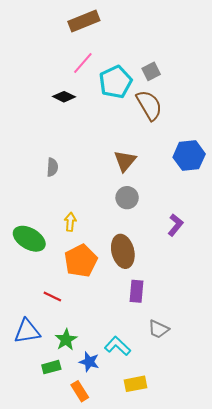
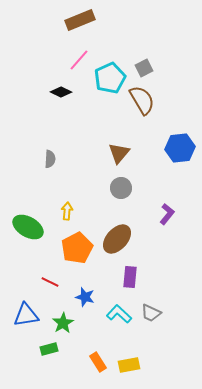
brown ellipse: (123, 251) -> (117, 239), turned 56
cyan L-shape: (118, 346) -> (119, 314), moved
blue star: (89, 362) -> (85, 297), moved
orange rectangle: (80, 391) -> (98, 362), moved

